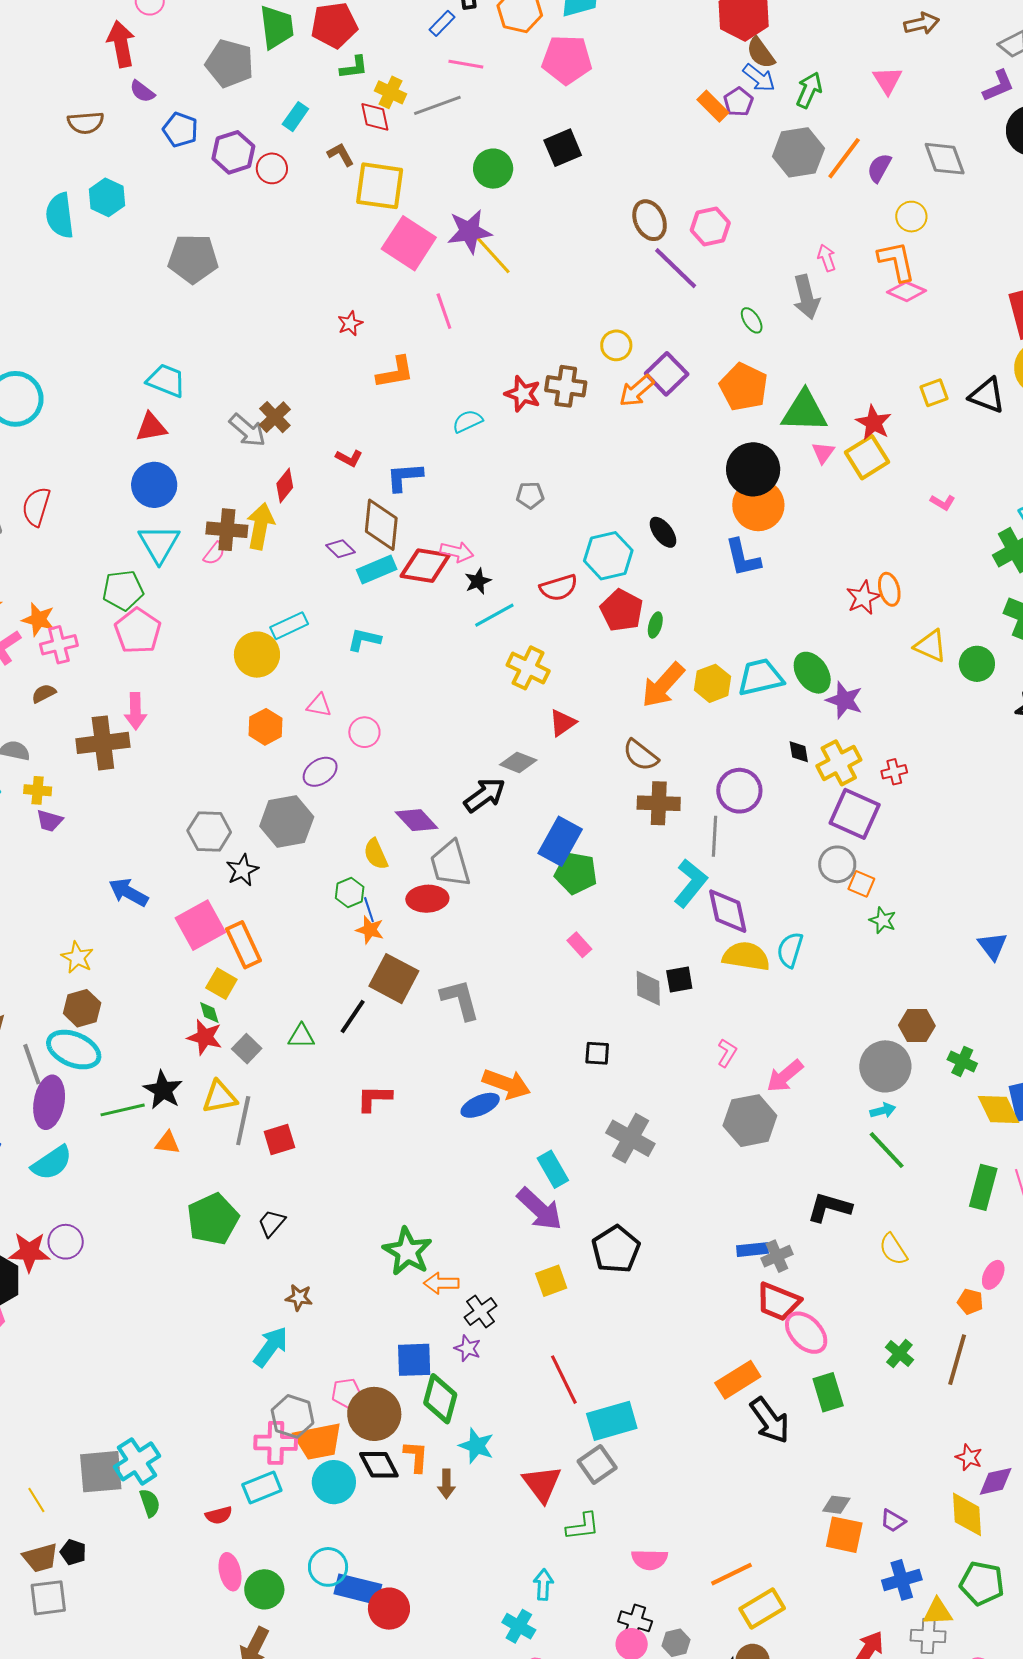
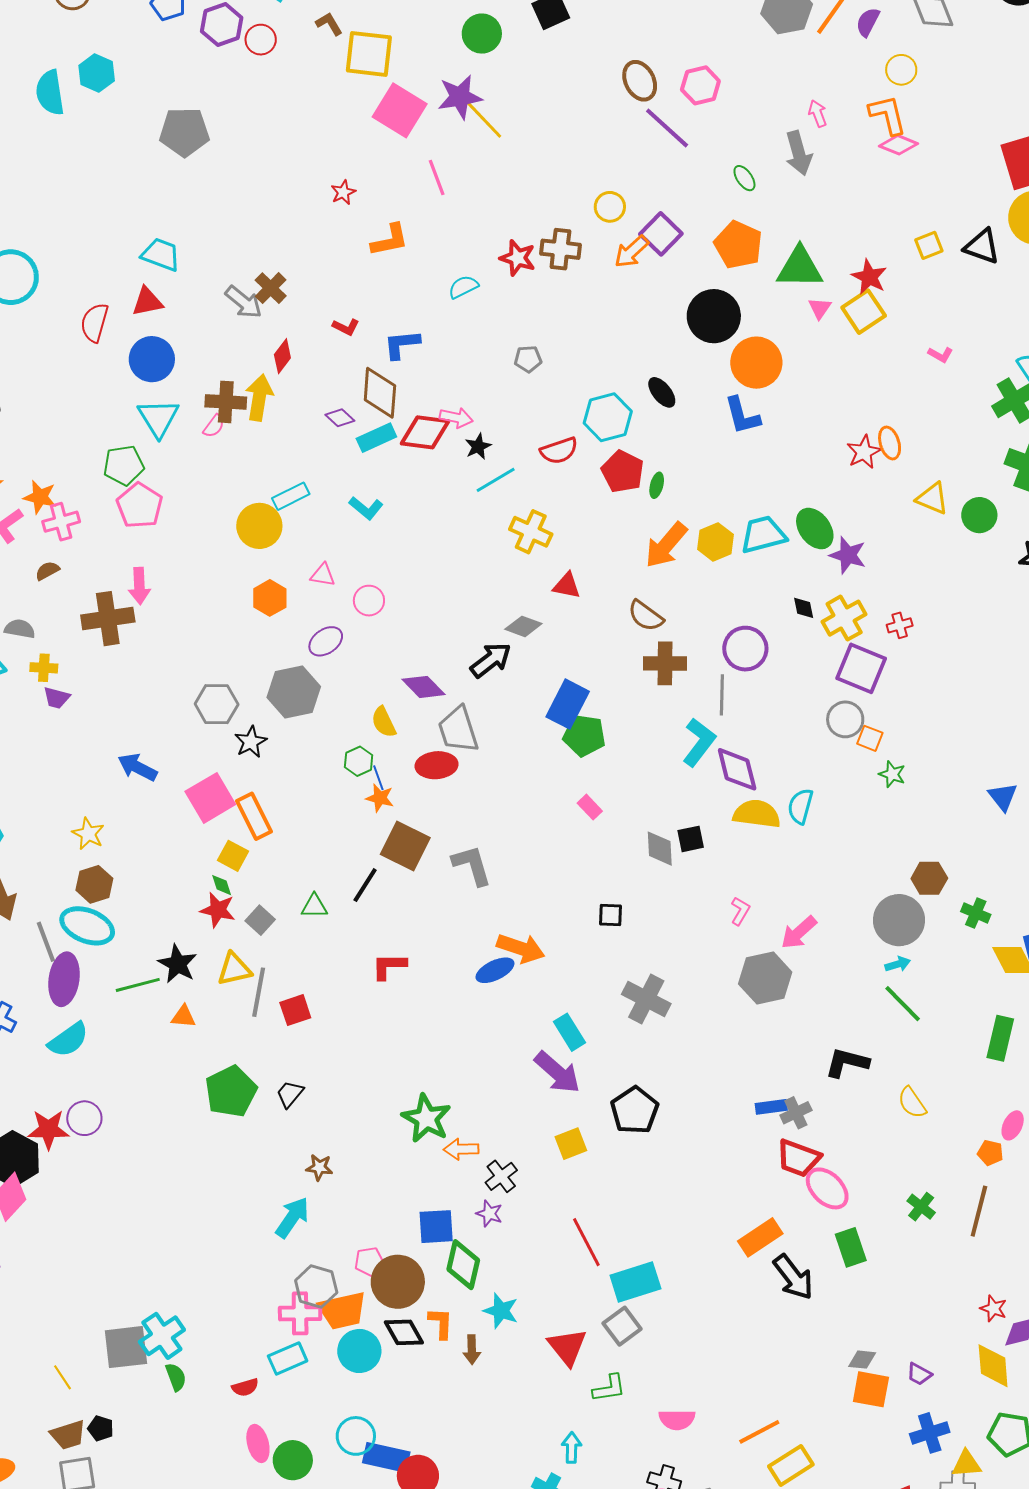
black circle: (753, 469) -> (714, 316), moved
red semicircle: (36, 507) -> (94, 323), moved
cyan L-shape: (364, 640) -> (366, 508), turned -152
red triangle: (563, 723) -> (567, 586), turned 48

